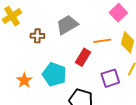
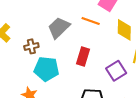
orange line: (102, 41) -> (91, 21), moved, turned 42
cyan pentagon: (54, 74) -> (47, 69), moved

